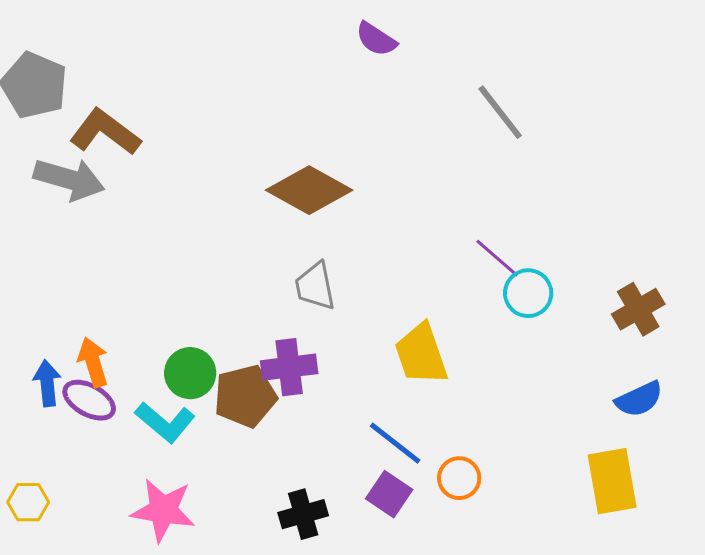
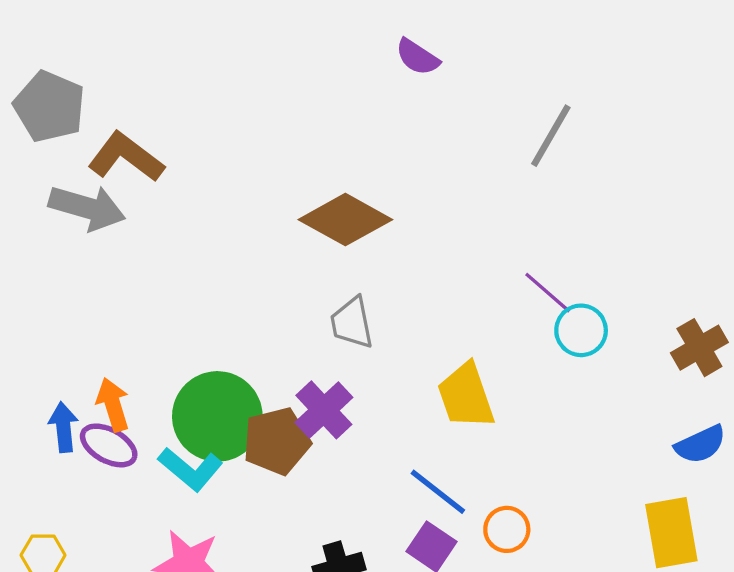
gray line: (500, 112) -> (551, 136), turned 68
purple cross: (289, 367) -> (324, 410), turned -36
green circle: (190, 373) -> (217, 416), size x1.6

